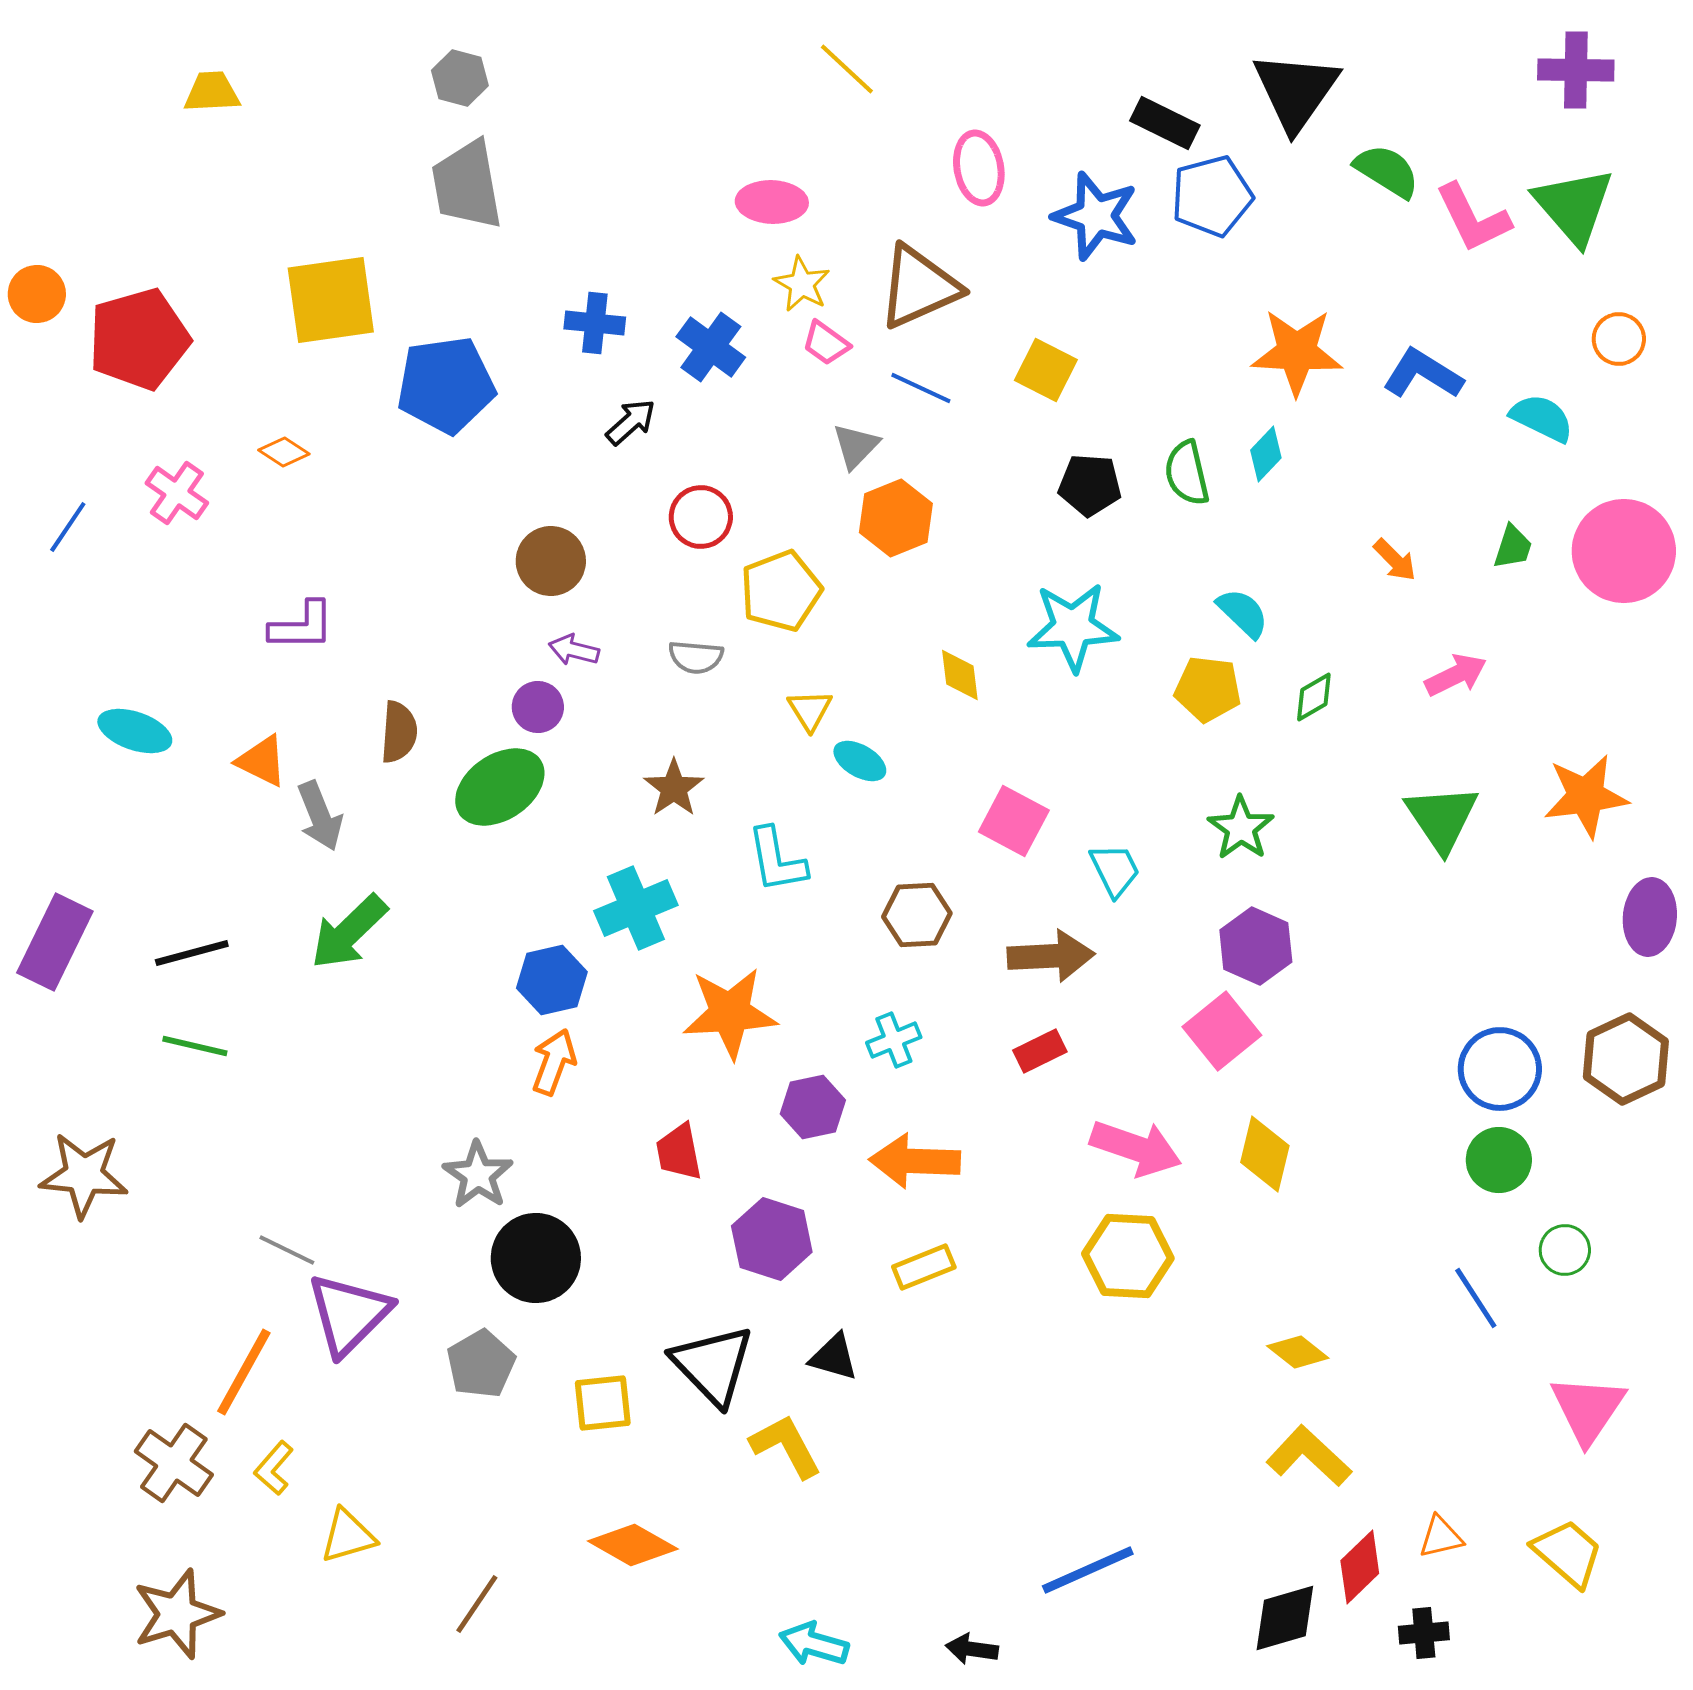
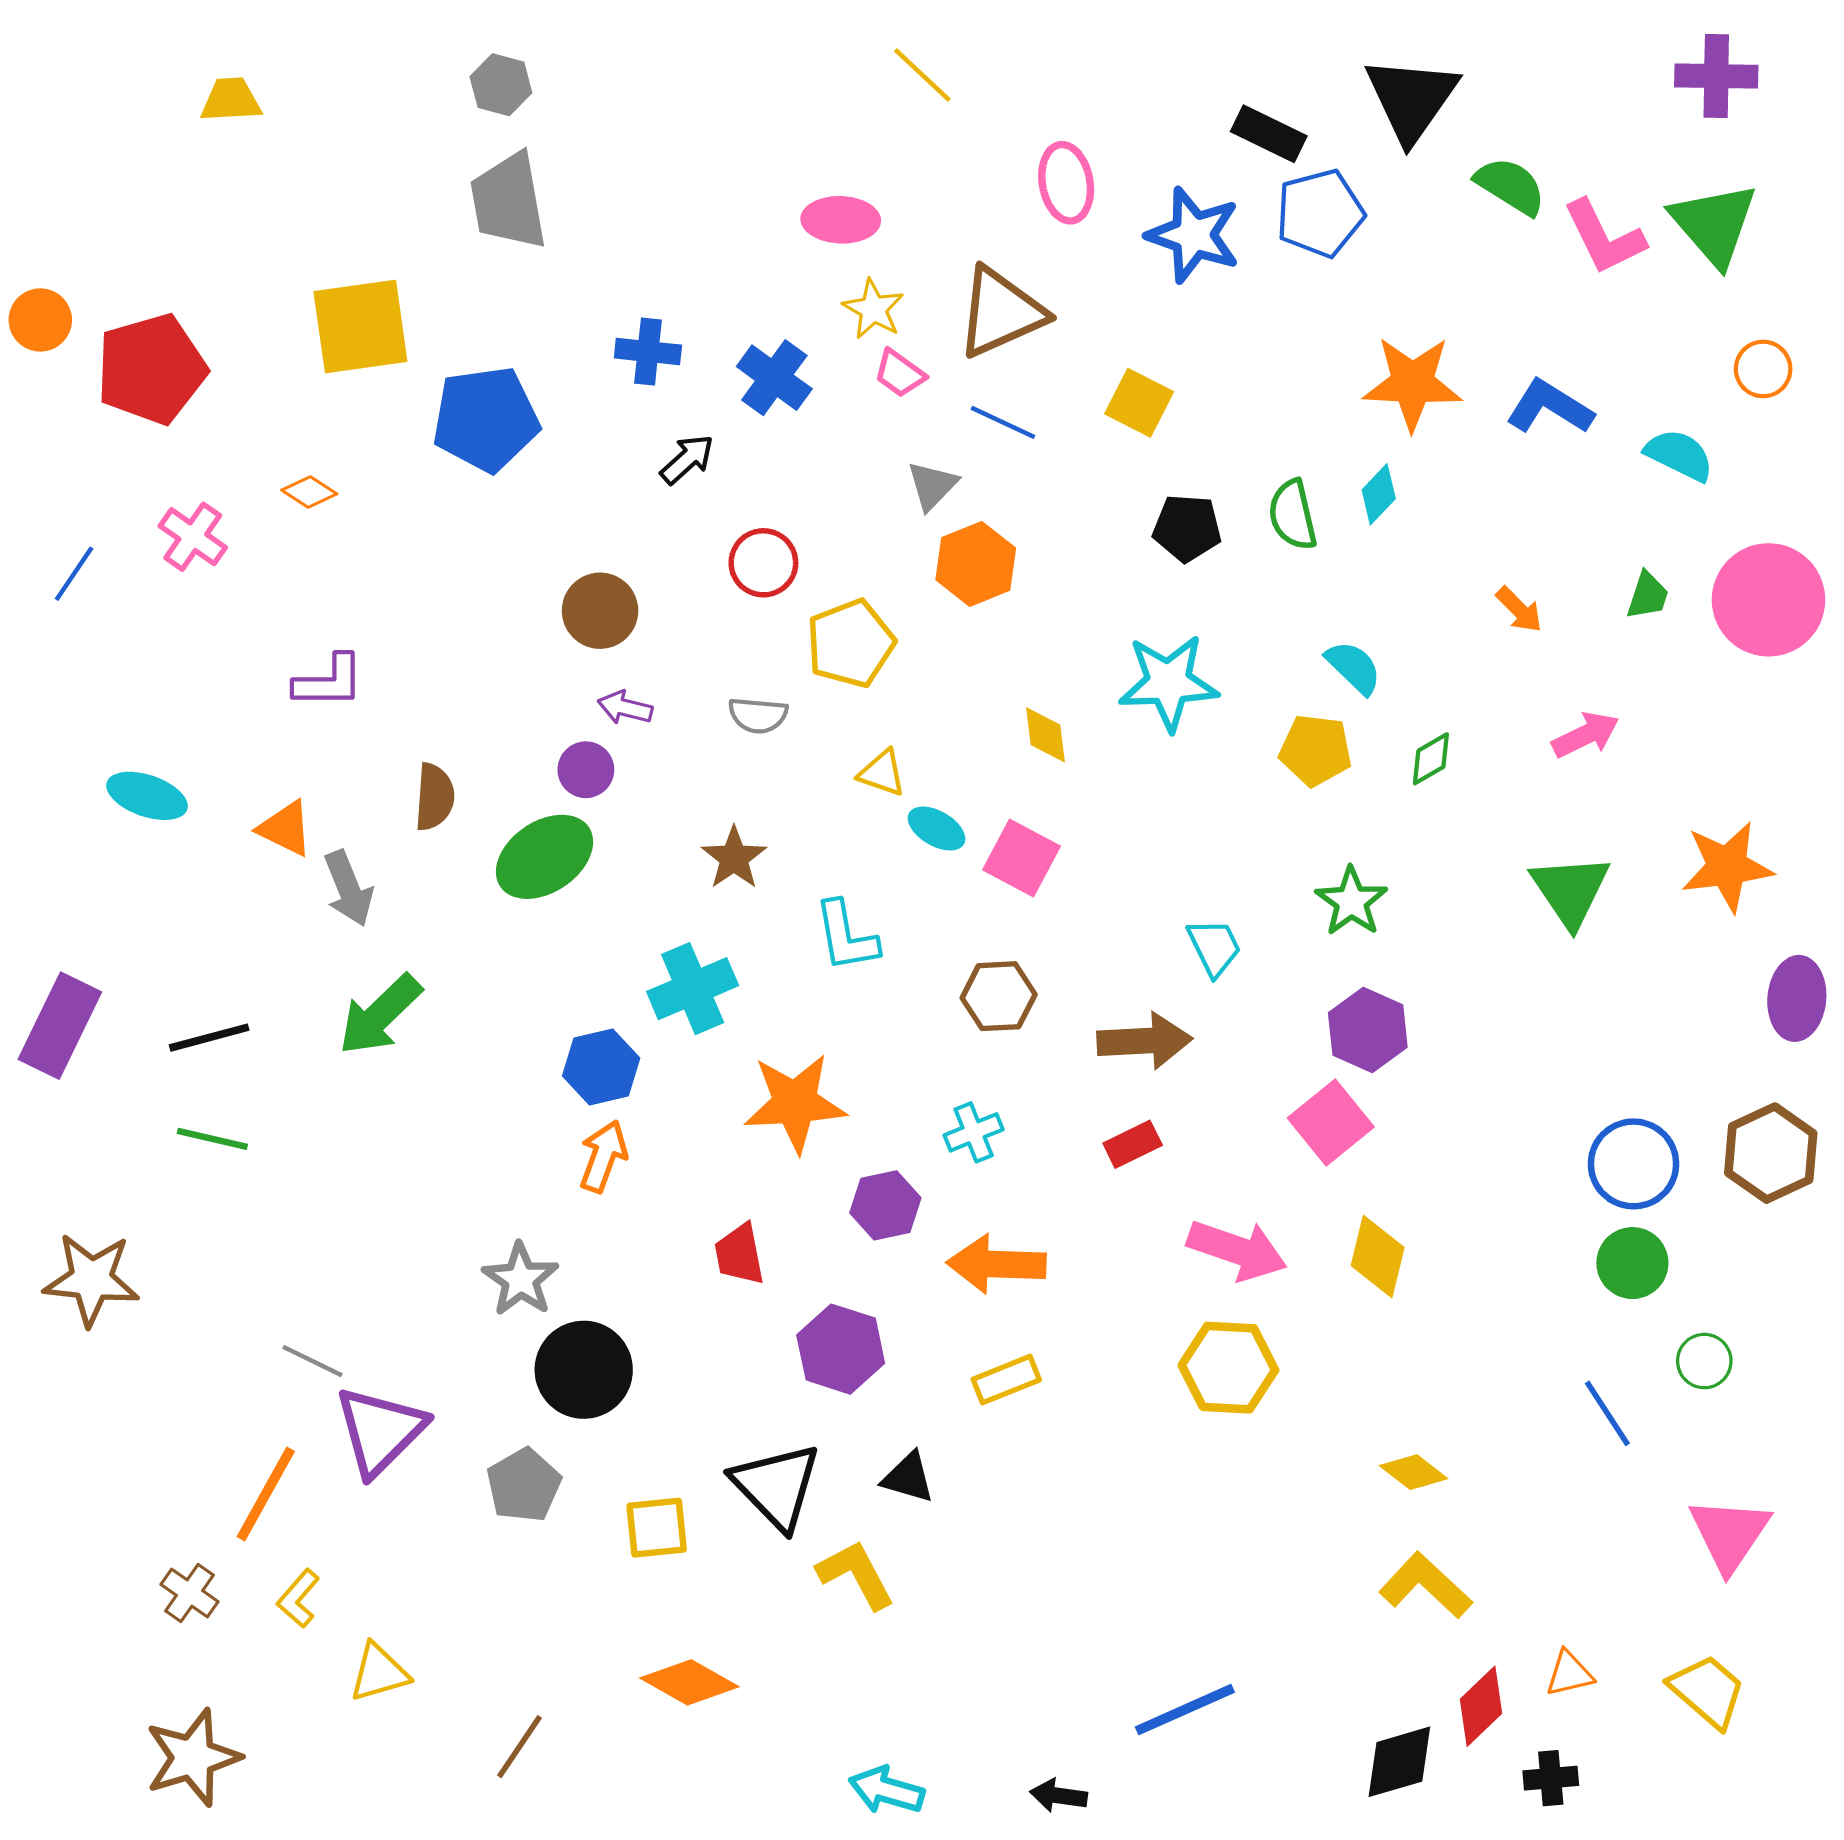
yellow triangle: (810, 710) -> (882, 773), turned -39
pink square: (1014, 821) -> (1021, 858), moved
brown cross: (174, 1463) -> (189, 1593), size x0.7

